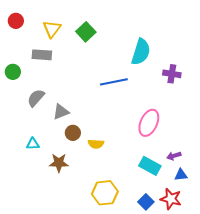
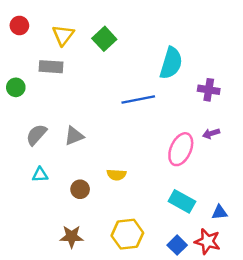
gray semicircle: (36, 98) -> (36, 135), moved
brown circle: (73, 133) -> (80, 189), moved
purple arrow: (174, 156) -> (211, 133), moved
brown star: (59, 163) -> (72, 237), moved

